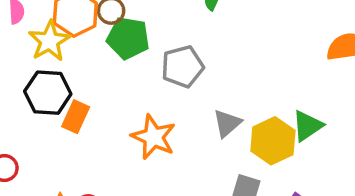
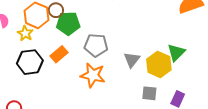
yellow star: (49, 41) -> (25, 33), size x0.7
gray pentagon: (182, 67) -> (96, 45), moved, turned 30
orange rectangle: (76, 117) -> (59, 54), moved, turned 36

